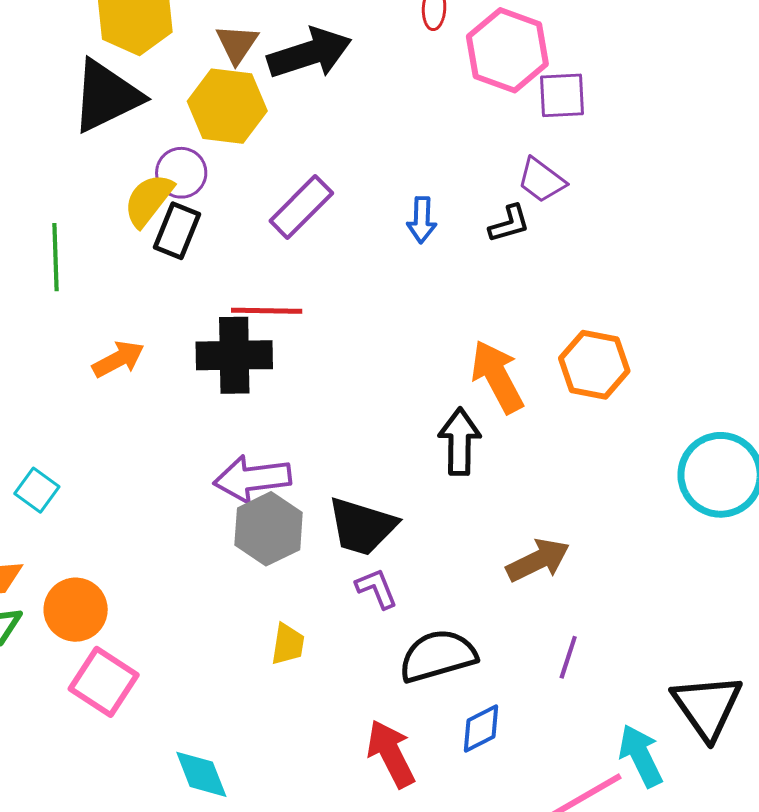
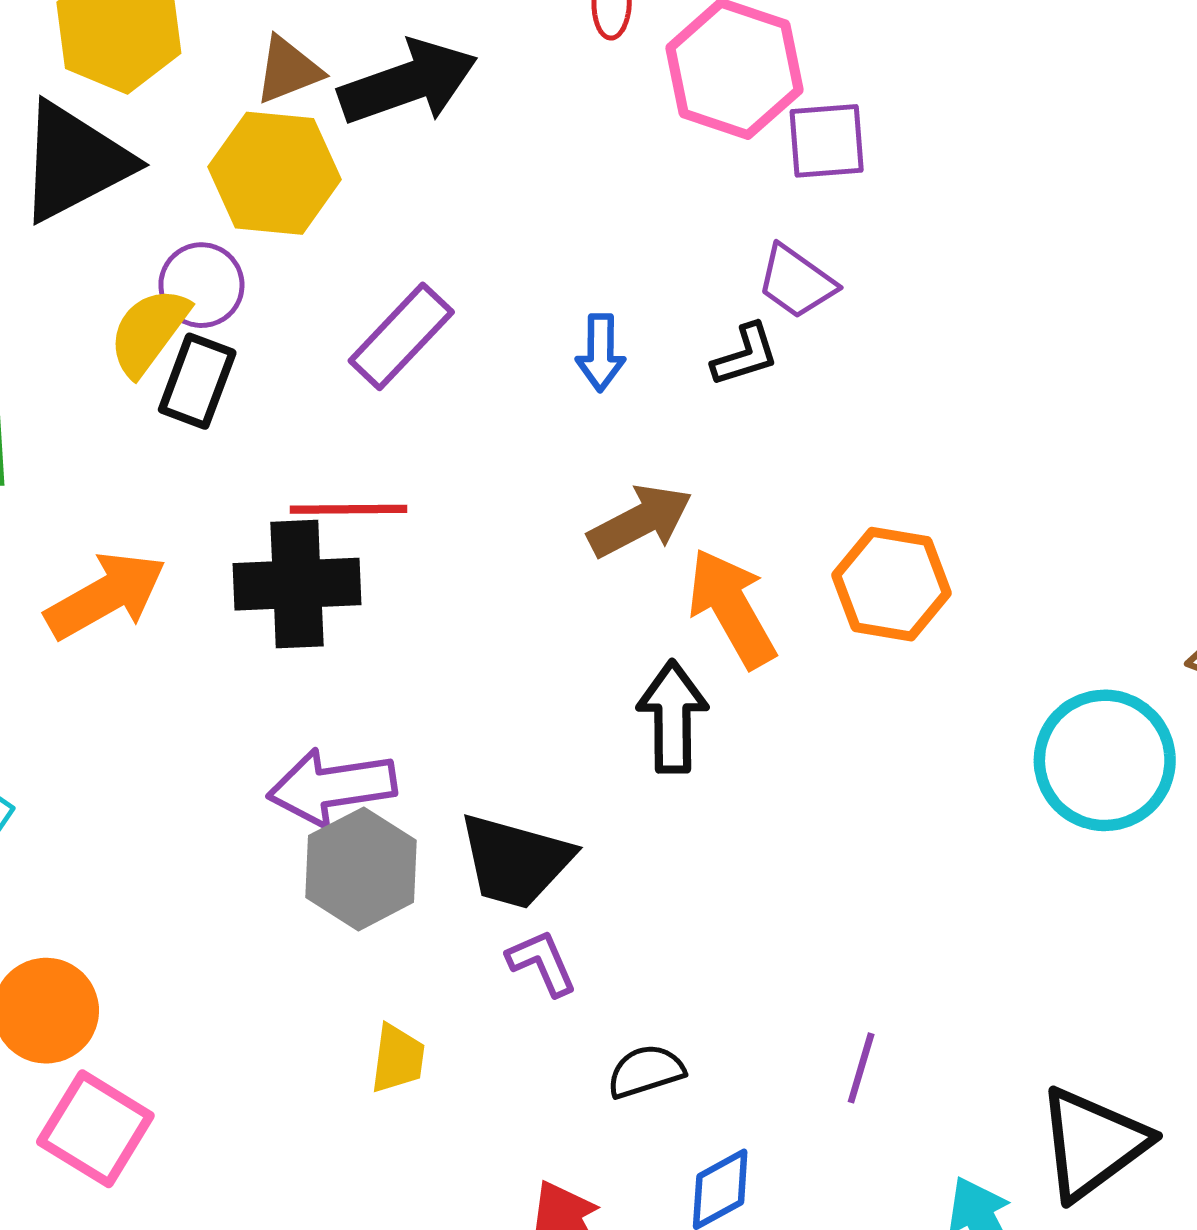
brown triangle: (237, 44) -> (288, 70), turned 36
orange arrow: (118, 359) -> (106, 596), size x1.4
brown arrow: (538, 560) -> (640, 521), moved
black semicircle: (438, 656) -> (646, 1071), size x0.6
black triangle: (707, 707) -> (1093, 1143), turned 30

